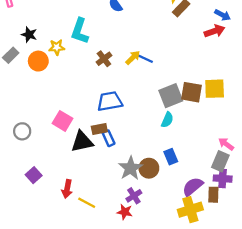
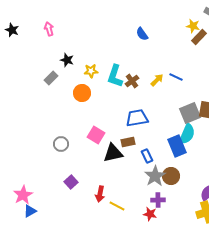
cyan L-shape: (80, 31) -> (115, 76), moved
blue line: (145, 59) -> (176, 77), moved
orange circle: (38, 61) -> (82, 93), moved
cyan semicircle: (167, 120) -> (187, 134), size x1.5
blue rectangle: (109, 138) -> (147, 156), moved
blue rectangle: (171, 157) -> (177, 146), moved, size x1.5
purple cross: (134, 196) -> (158, 200), turned 32

